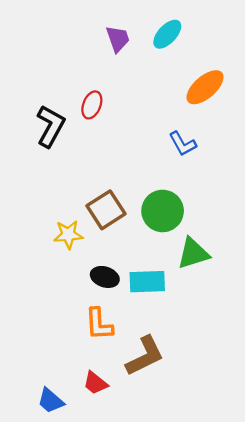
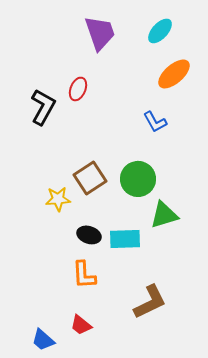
cyan ellipse: (167, 34) -> (160, 31), moved
purple trapezoid: (118, 39) -> (100, 33), size x1.5
brown L-shape: (145, 356) -> (150, 302), moved

